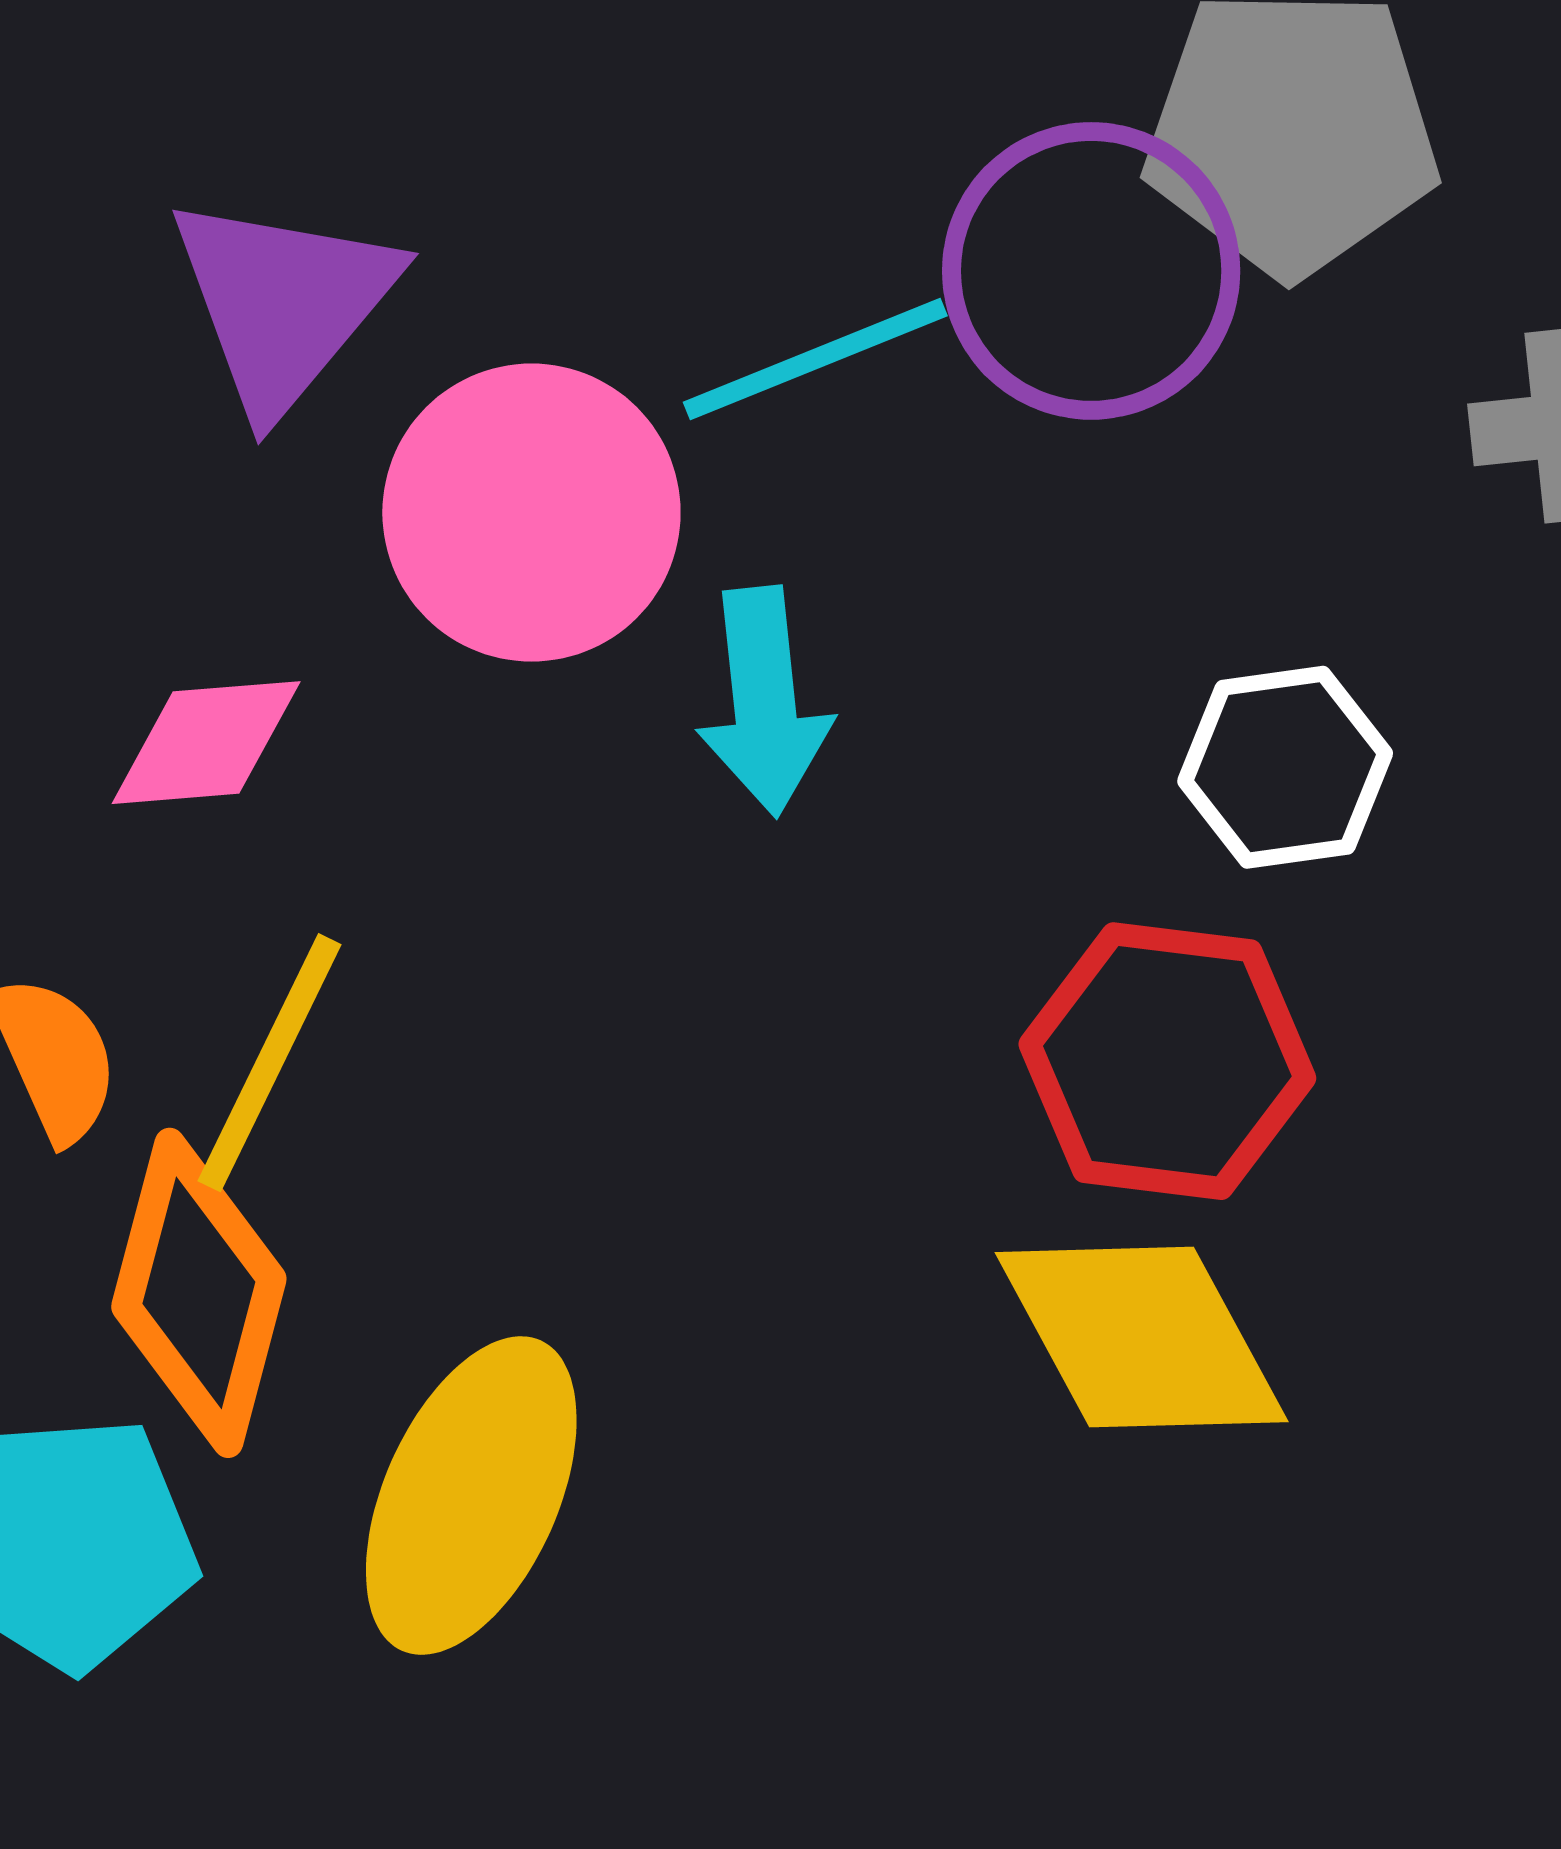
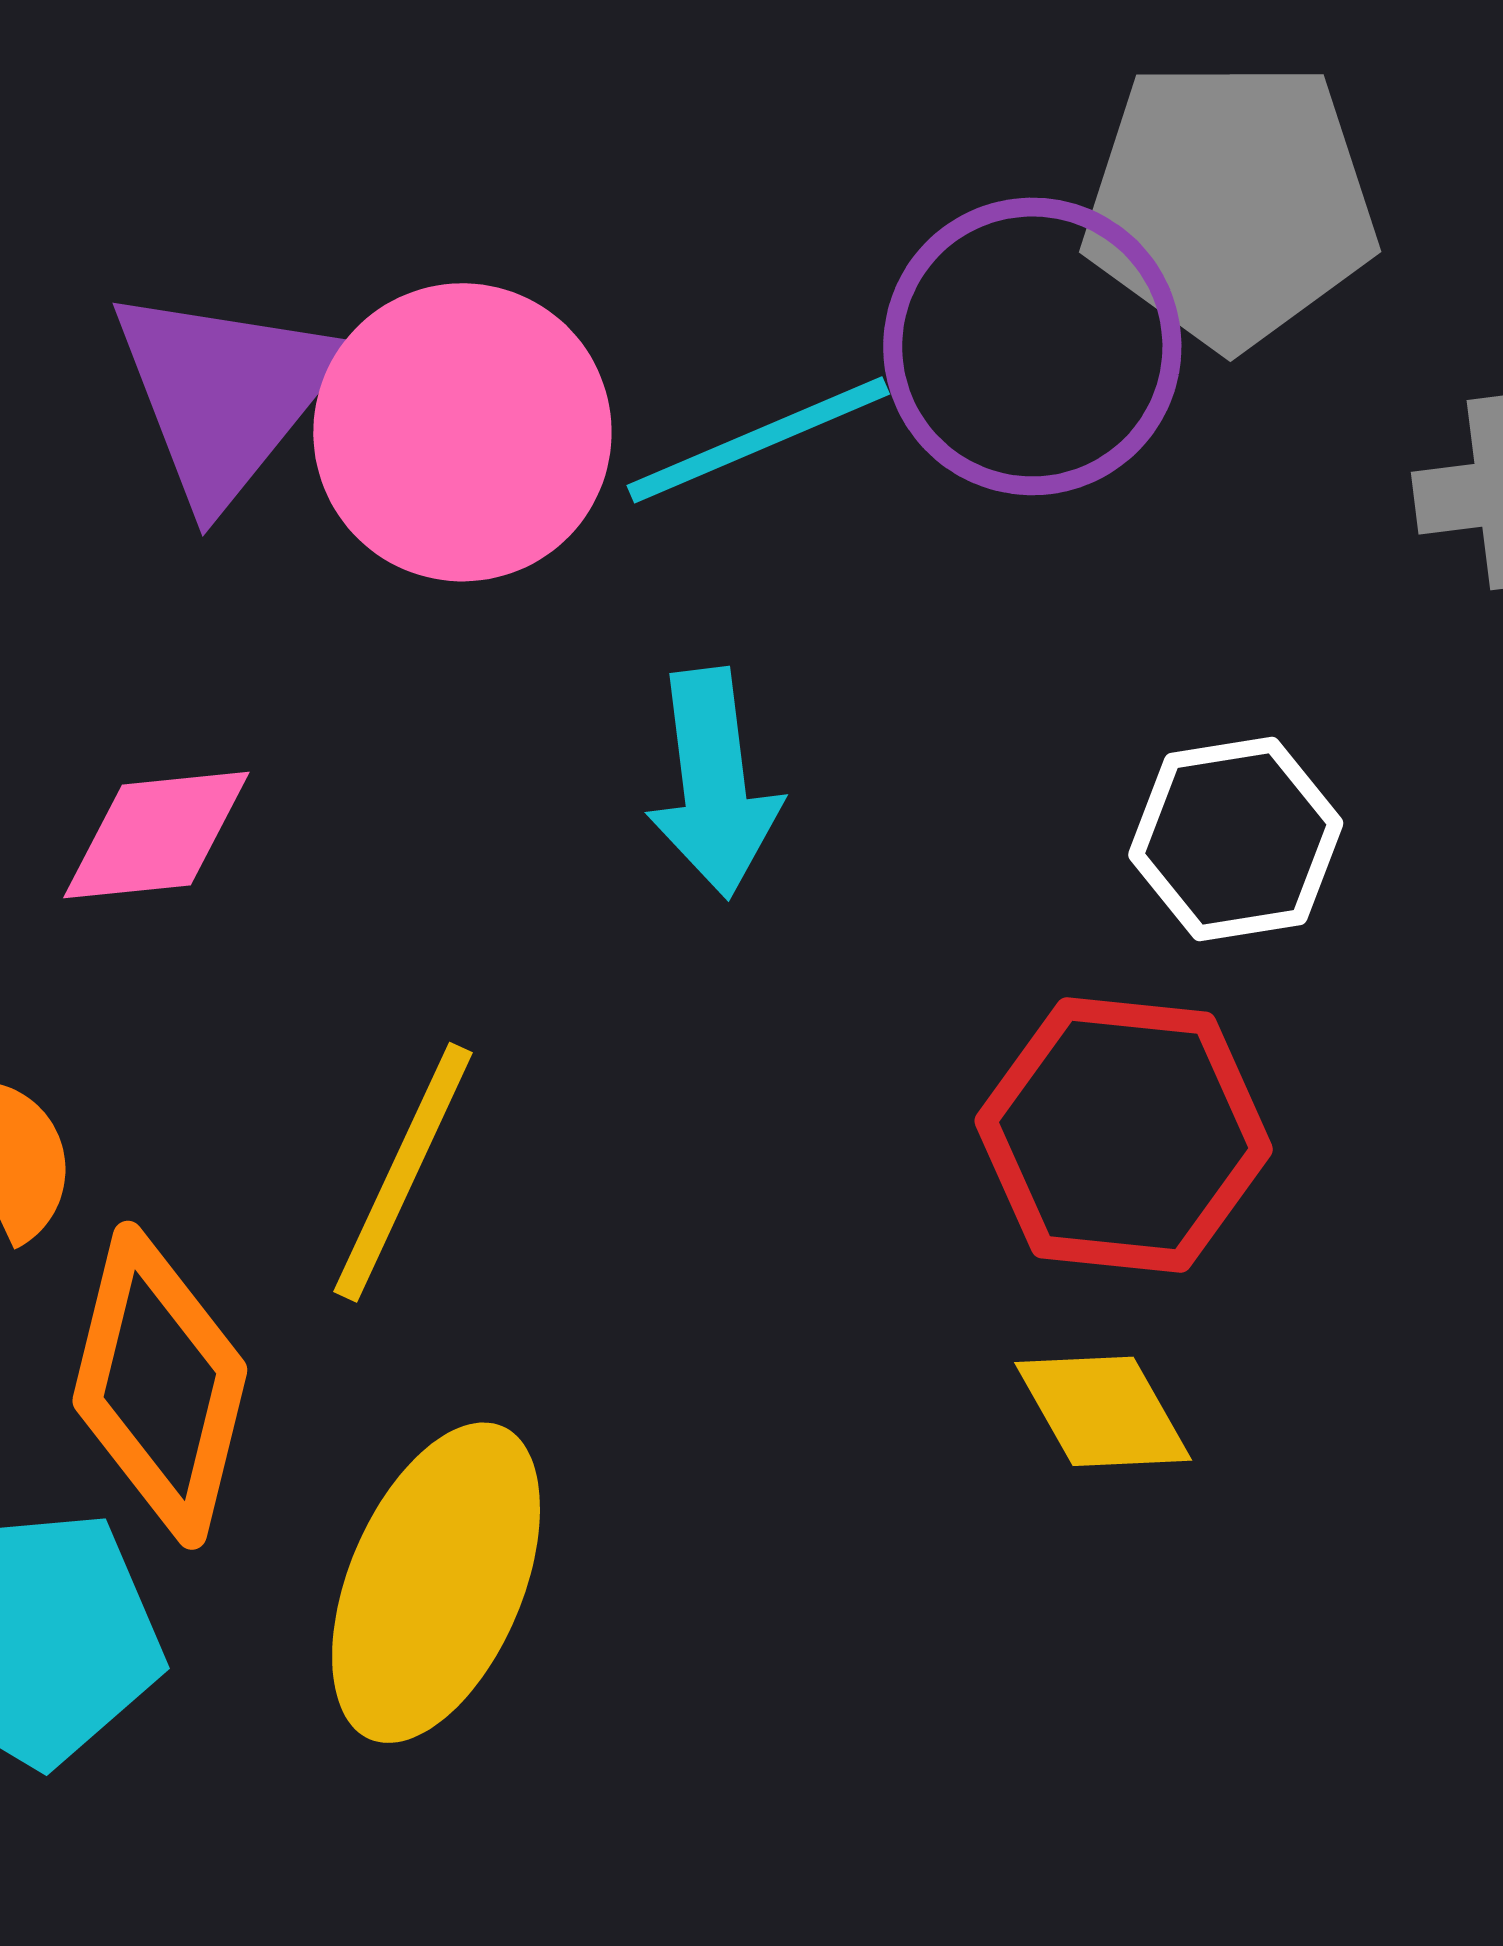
pink circle: (531, 513) -> (462, 432), moved
yellow line: (269, 1063) -> (403, 1172), moved
yellow diamond: (1142, 1337) -> (1103, 1411), size x0.6

